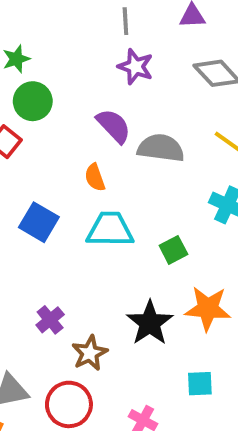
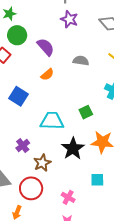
purple semicircle: (114, 126) -> (46, 47), moved
gray semicircle: (161, 148) -> (81, 61), size x0.7
orange semicircle: (95, 177) -> (47, 75), turned -112
cyan trapezoid: (110, 230) -> (52, 121), moved

